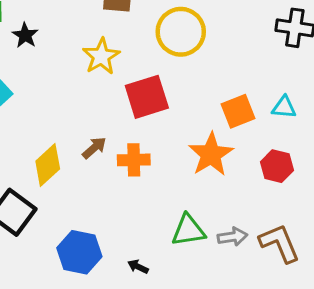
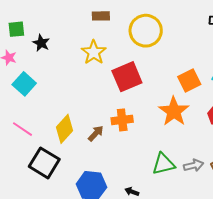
brown arrow: (94, 148) -> (96, 133), moved

